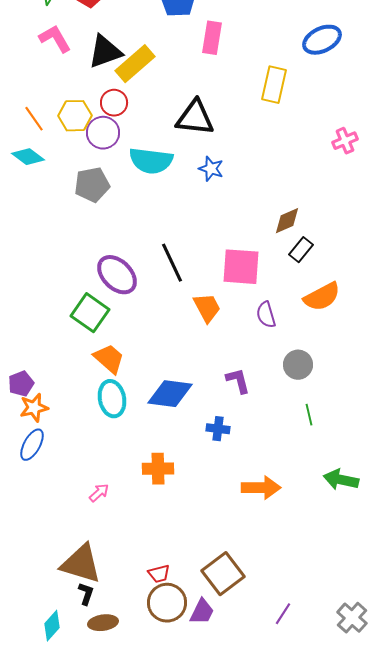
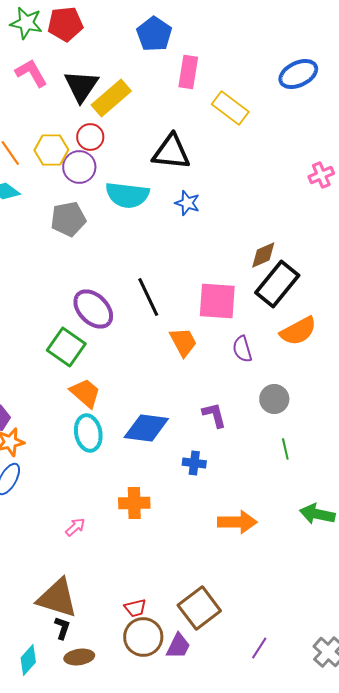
black triangle: (105, 52) -> (81, 86), turned -36
yellow rectangle: (274, 85) -> (230, 108), moved, turned -66
black rectangle: (301, 250) -> (277, 284), size x1.8

